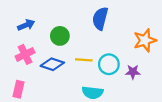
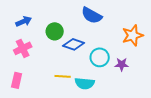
blue semicircle: (100, 19) -> (92, 15), turned -75
yellow line: (84, 60) -> (63, 76), moved
blue diamond: (52, 64) -> (74, 44), moved

